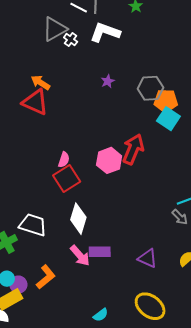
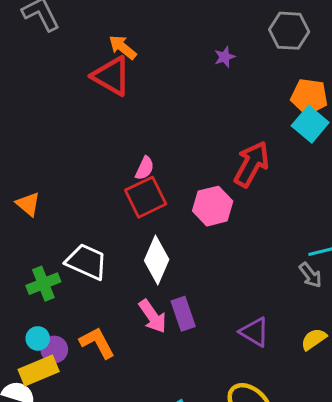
gray hexagon: (151, 88) -> (289, 31), moved
pink hexagon: (109, 160) -> (213, 206), moved
purple rectangle: (100, 252) -> (183, 314), turned 65
orange L-shape: (46, 277) -> (97, 343), turned -85

